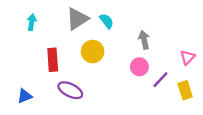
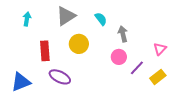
cyan semicircle: (107, 21) -> (101, 19), moved
yellow rectangle: (185, 90) -> (158, 77), turned 70
blue triangle: (25, 96) -> (21, 82), size x1.5

